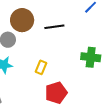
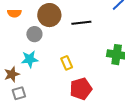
yellow rectangle: (41, 67) -> (67, 63), turned -48

